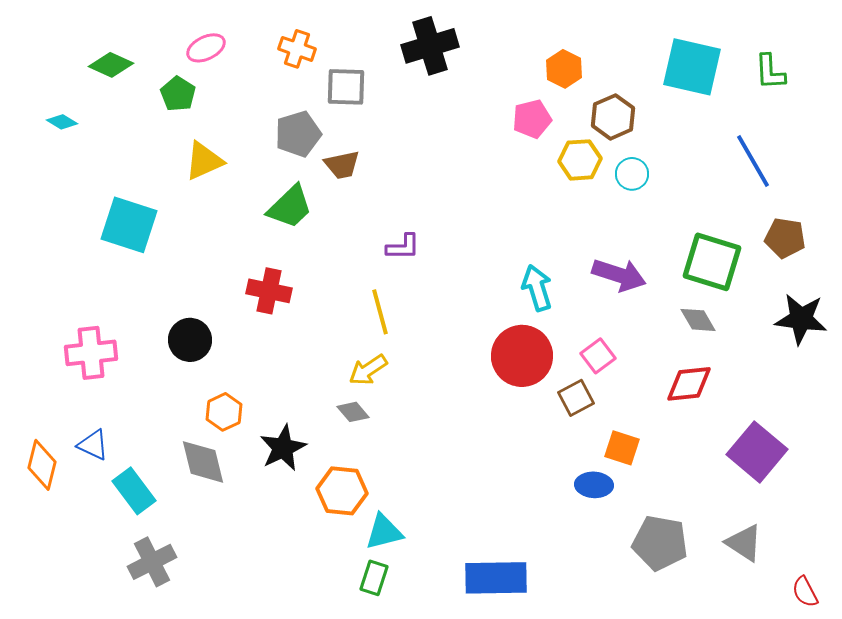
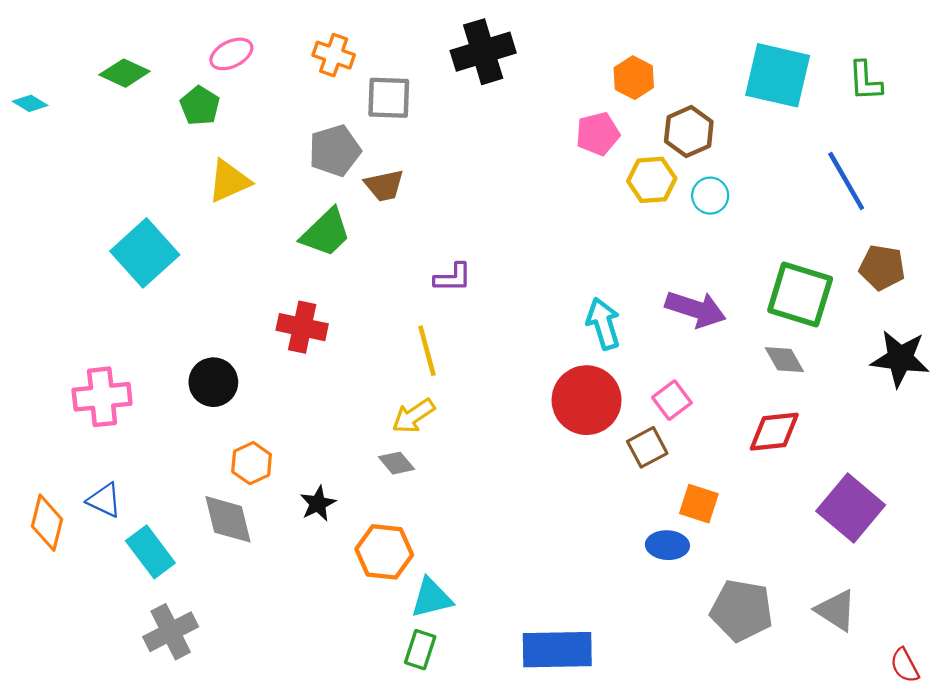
cyan diamond: (62, 122) -> (30, 103), moved
cyan square: (129, 225) -> (145, 253), turned 30
black star: (283, 448) -> (318, 504), size x0.7

